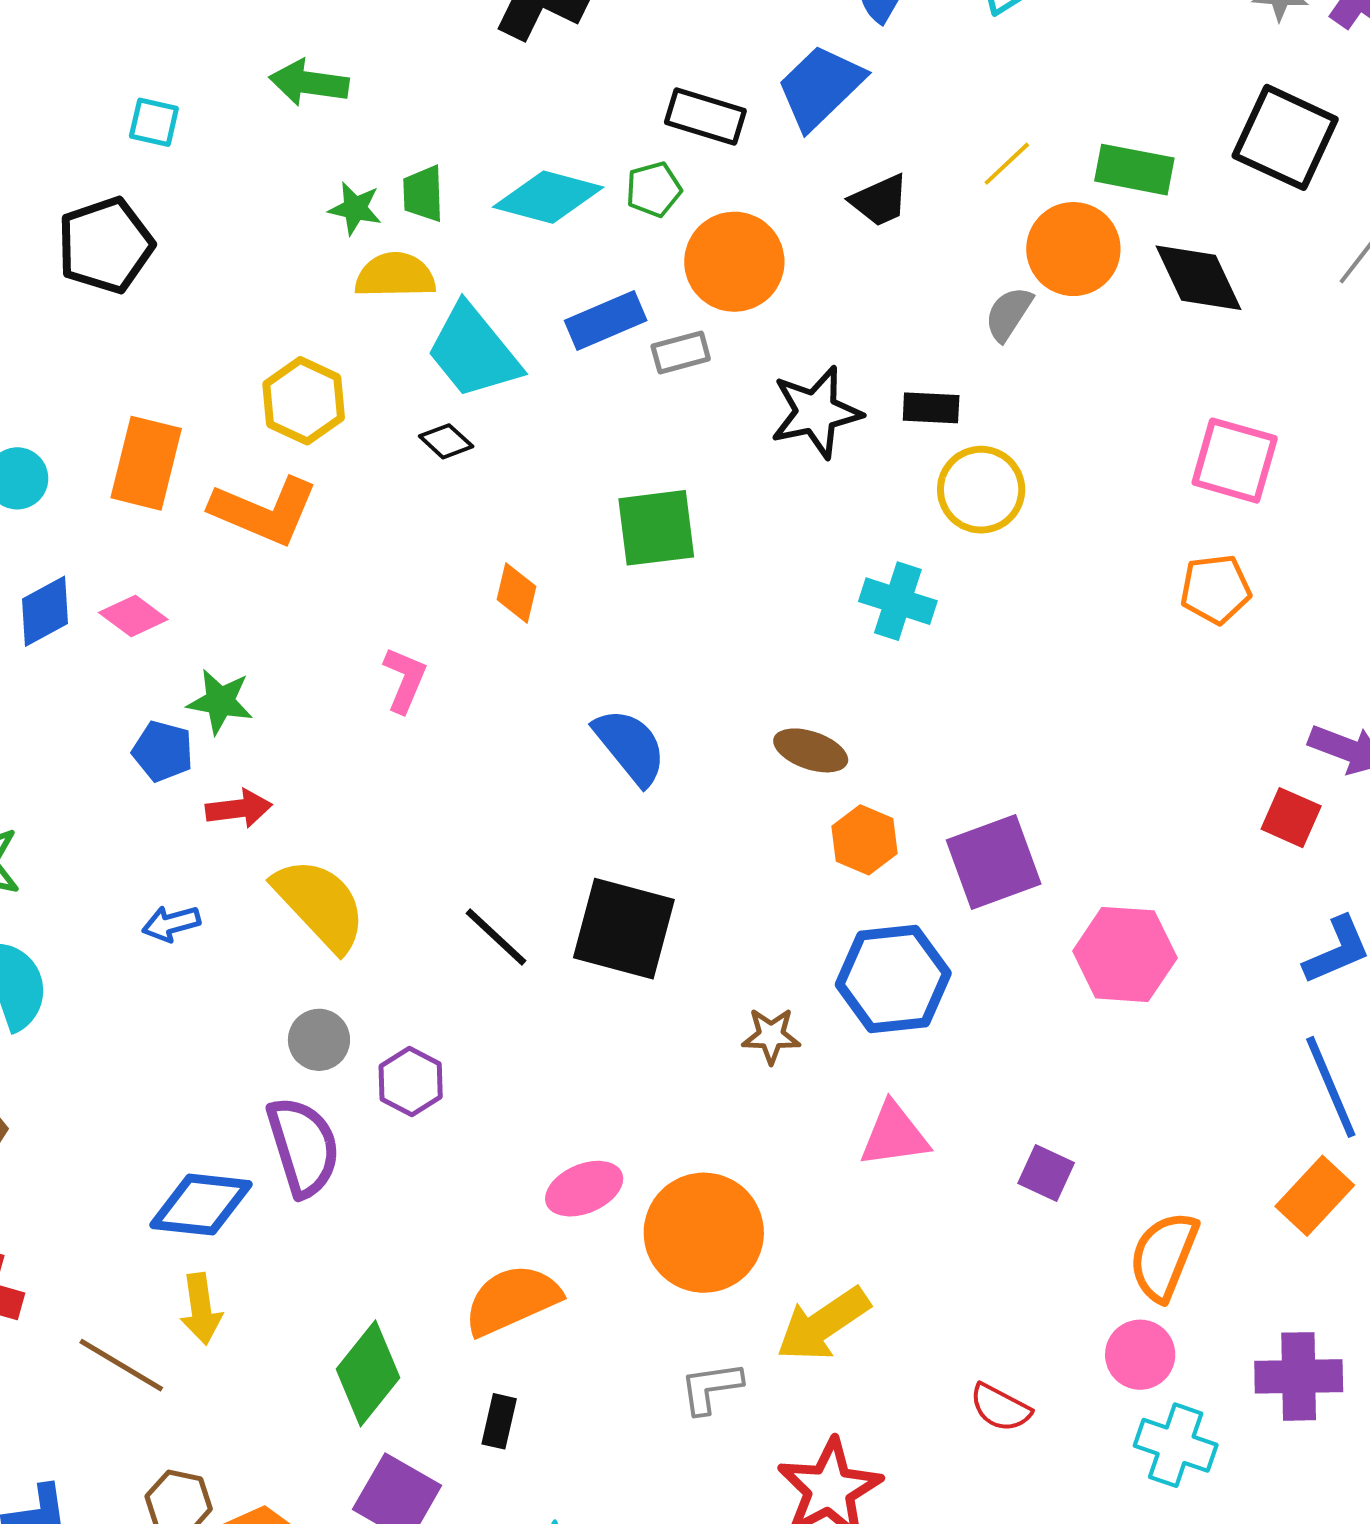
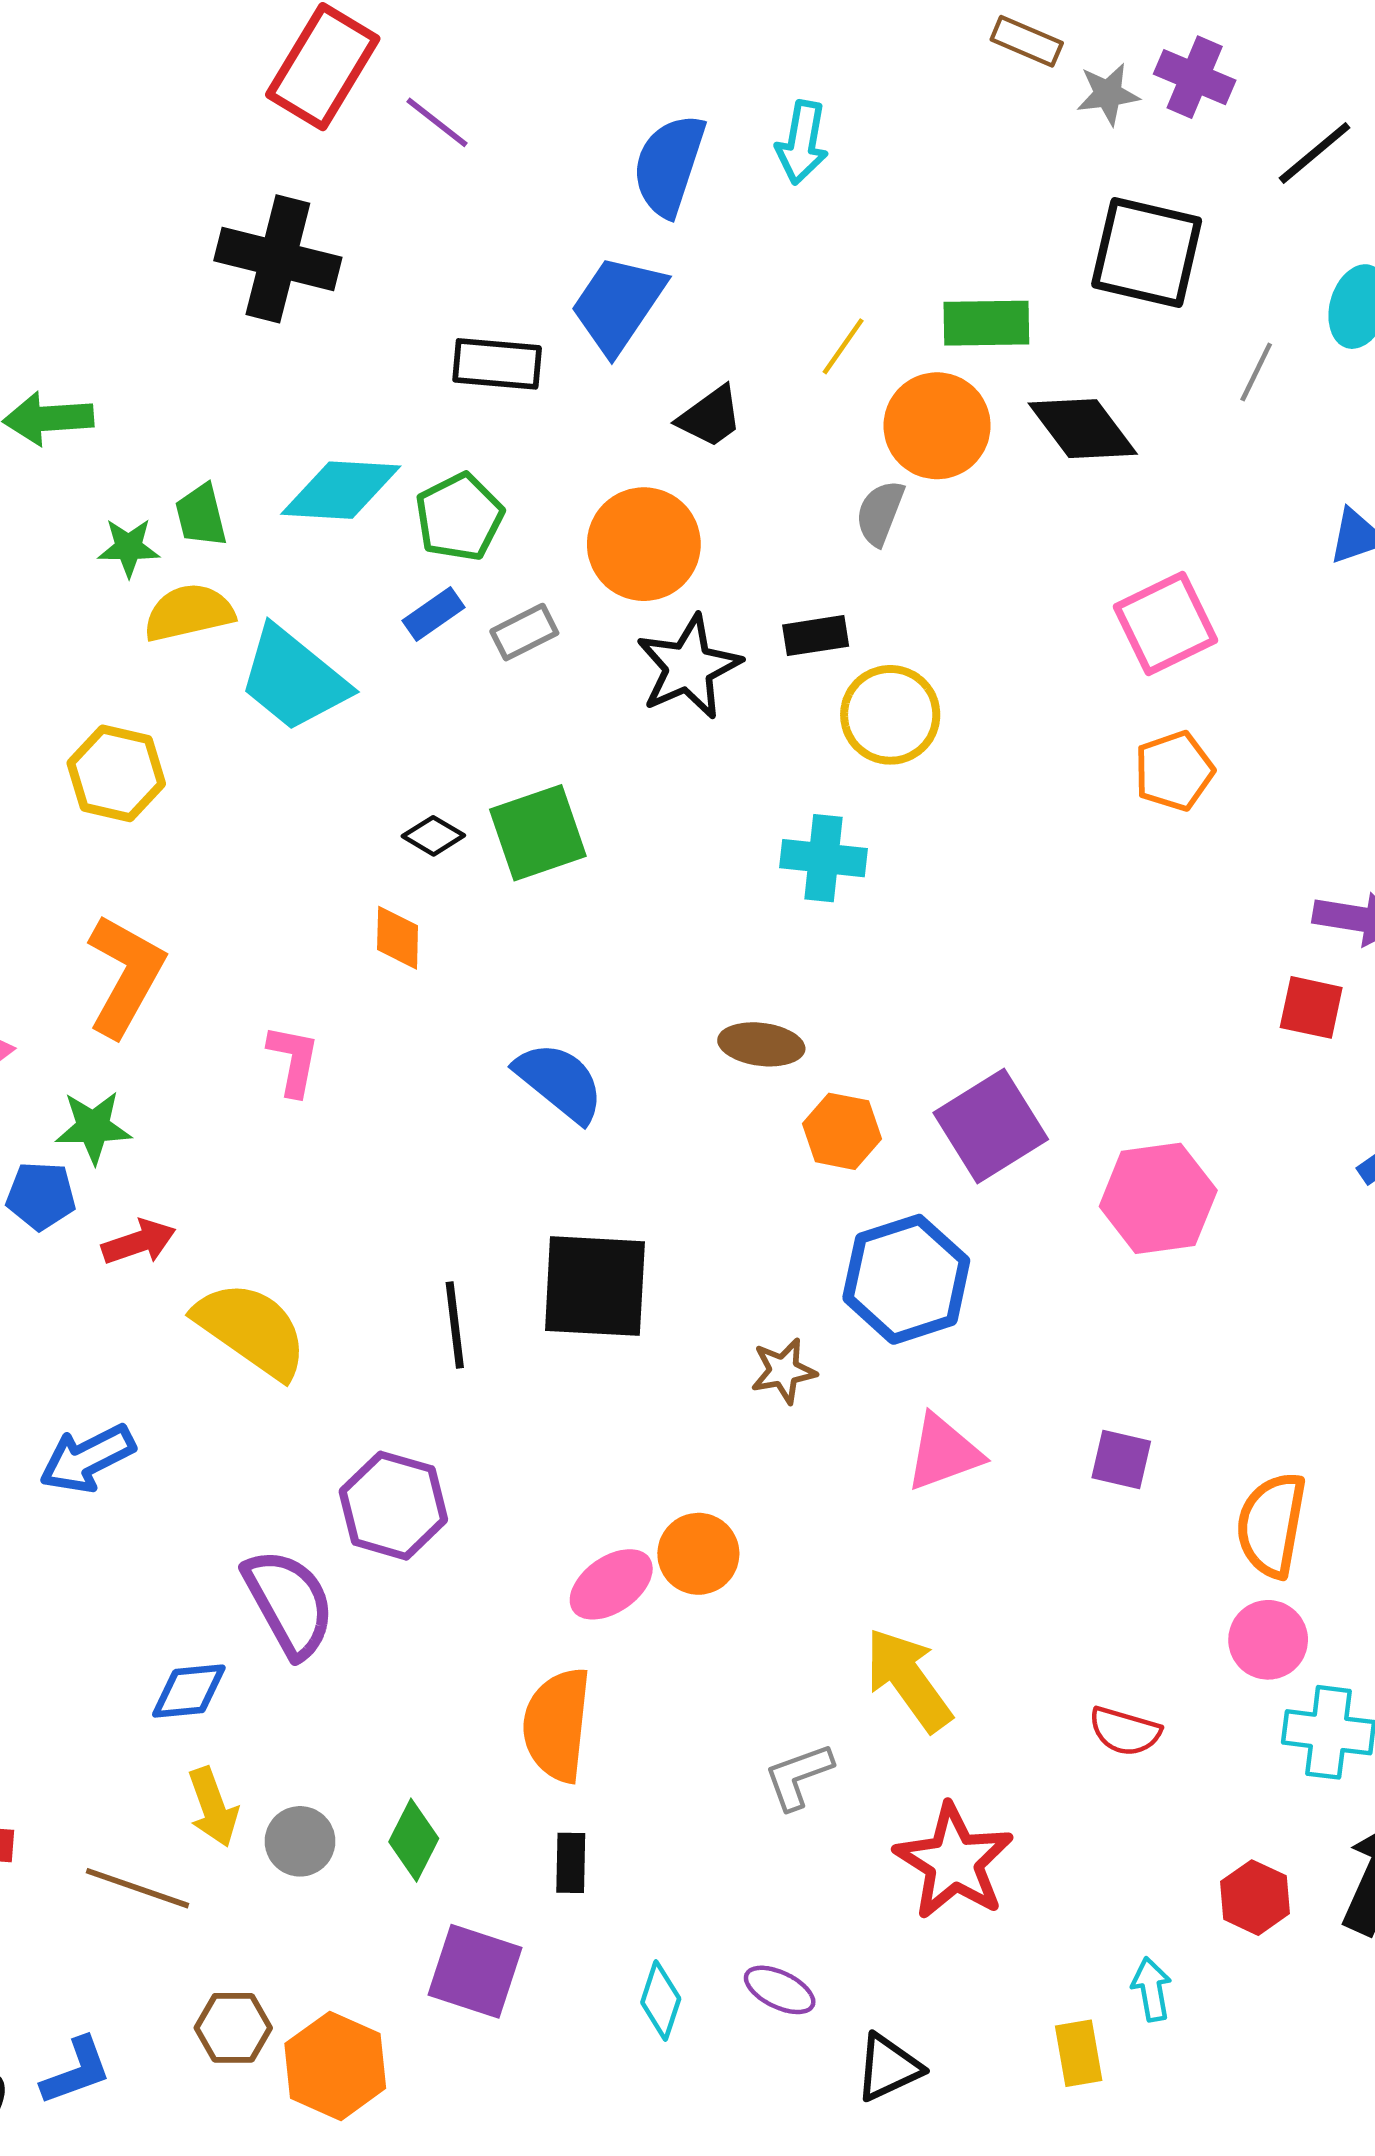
green pentagon: (654, 189) -> (459, 517), moved, size x1.4
orange circle: (734, 262) -> (644, 544), moved
blue rectangle: (606, 321) -> (433, 614), size x0.7
black diamond: (446, 441) -> (433, 836), moved
pink square: (1235, 461) -> (1165, 623), turned -30
orange L-shape: (264, 511) -> (125, 975), moved, turned -72
blue arrow: (171, 924) -> (87, 1458), moved, size x1.5
black line: (496, 937) -> (455, 1325), turned 52
gray circle: (319, 1040) -> (300, 1841), moved
purple hexagon: (411, 1082) -> (393, 1506), size x1.4
blue diamond: (201, 1205) -> (189, 1691), size x0.7
orange circle: (704, 1233) -> (698, 1554), moved, size x0.6
orange semicircle: (512, 1300) -> (557, 1725), turned -48
yellow arrow: (823, 1324) -> (908, 1680), turned 100
green diamond: (368, 1373) -> (414, 1840), size x0.7

